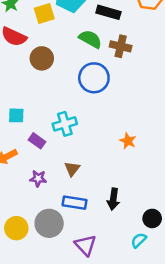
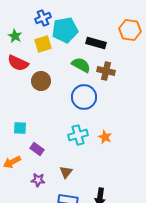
cyan cross: (65, 124) -> (78, 135), moved
orange star: (128, 141) -> (105, 137), moved

